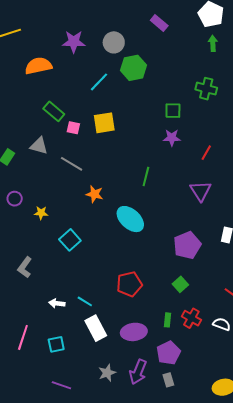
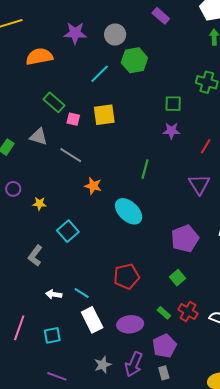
gray L-shape: (25, 267) -> (35, 256), moved
green rectangle: (167, 320) -> (164, 313), turned -56

